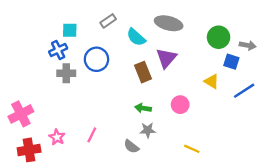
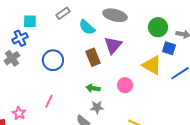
blue circle: (96, 59) -> (53, 60), moved
gray cross: (66, 73) -> (12, 58), moved, turned -35
yellow triangle: (212, 81) -> (152, 65), size x1.5
pink line: (92, 135) -> (49, 101), moved

